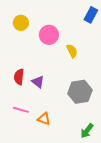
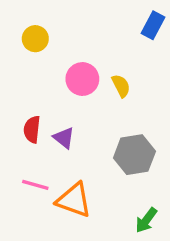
pink circle: (49, 35) -> (82, 79), moved
orange triangle: (44, 119) -> (74, 200), size x1.6

